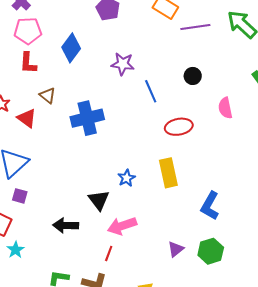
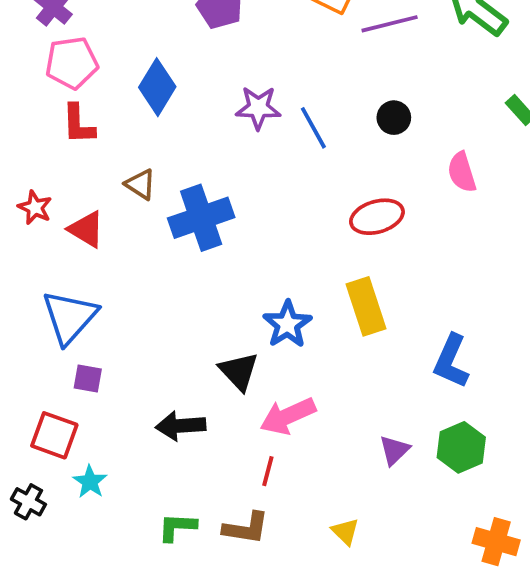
blue line: (151, 91) -> (313, 128), moved
brown triangle: (48, 95) -> (140, 184), moved
blue star: (127, 178) -> (287, 324), size x1.4

